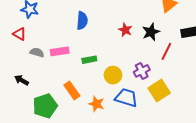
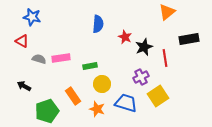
blue semicircle: (82, 21) -> (98, 24), moved
black star: (151, 32) -> (144, 47), moved
red line: (166, 51) -> (165, 58), turned -36
yellow circle: (113, 75) -> (102, 84), moved

